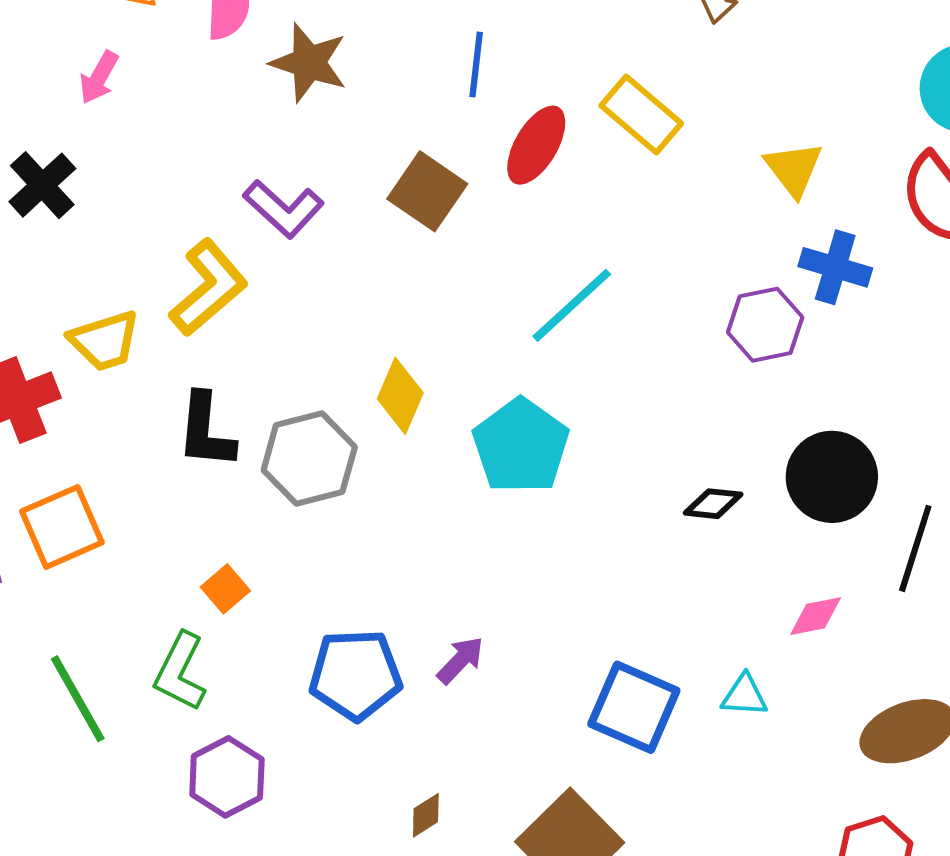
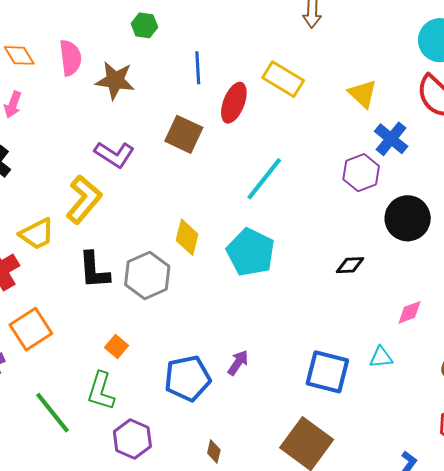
blue cross: (835, 267) -> (391, 139), turned 32
black circle: (832, 477) -> (408, 218), moved
brown diamond: (426, 815) -> (214, 452), moved, turned -35

